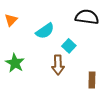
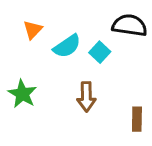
orange triangle: (11, 20) -> (33, 30), moved
cyan square: (69, 46) -> (100, 52), moved

